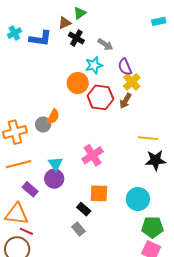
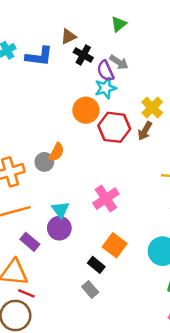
green triangle: (80, 13) -> (119, 24), moved
purple semicircle: (125, 67) -> (105, 71), moved
orange square: (99, 193) -> (115, 245), turned 36

